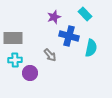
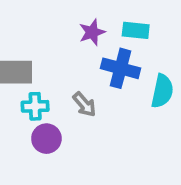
cyan rectangle: (85, 14) -> (136, 30), moved, turned -40
cyan cross: (15, 60) -> (35, 106), moved

